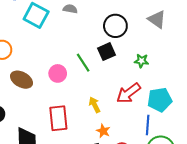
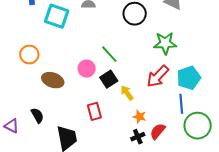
black square: (107, 52) -> (109, 79), moved
green star: (141, 61) -> (165, 43), size x1.6
red rectangle: (58, 118) -> (94, 111), size x0.7

